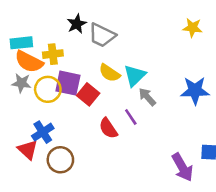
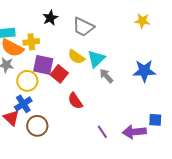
gray trapezoid: (102, 35) -> (83, 27), moved
yellow circle: (48, 89) -> (27, 81), moved
purple line: (131, 117) -> (102, 132), moved
purple arrow: (182, 167) -> (134, 132), turned 115

